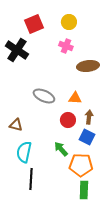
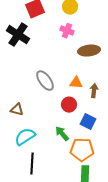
gray ellipse: (44, 96) -> (45, 81), turned 30
brown arrow: (89, 117) -> (94, 91), moved
cyan semicircle: (24, 152) -> (25, 137), turned 45

